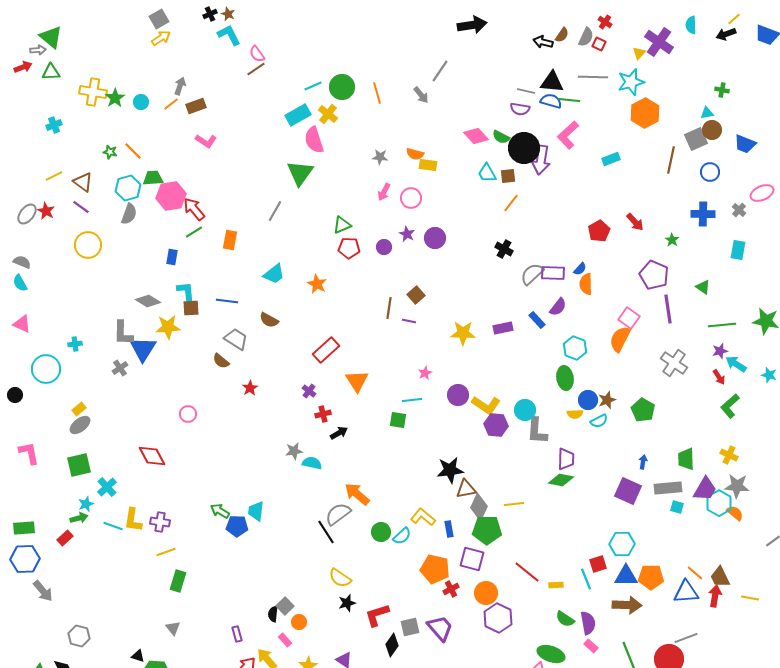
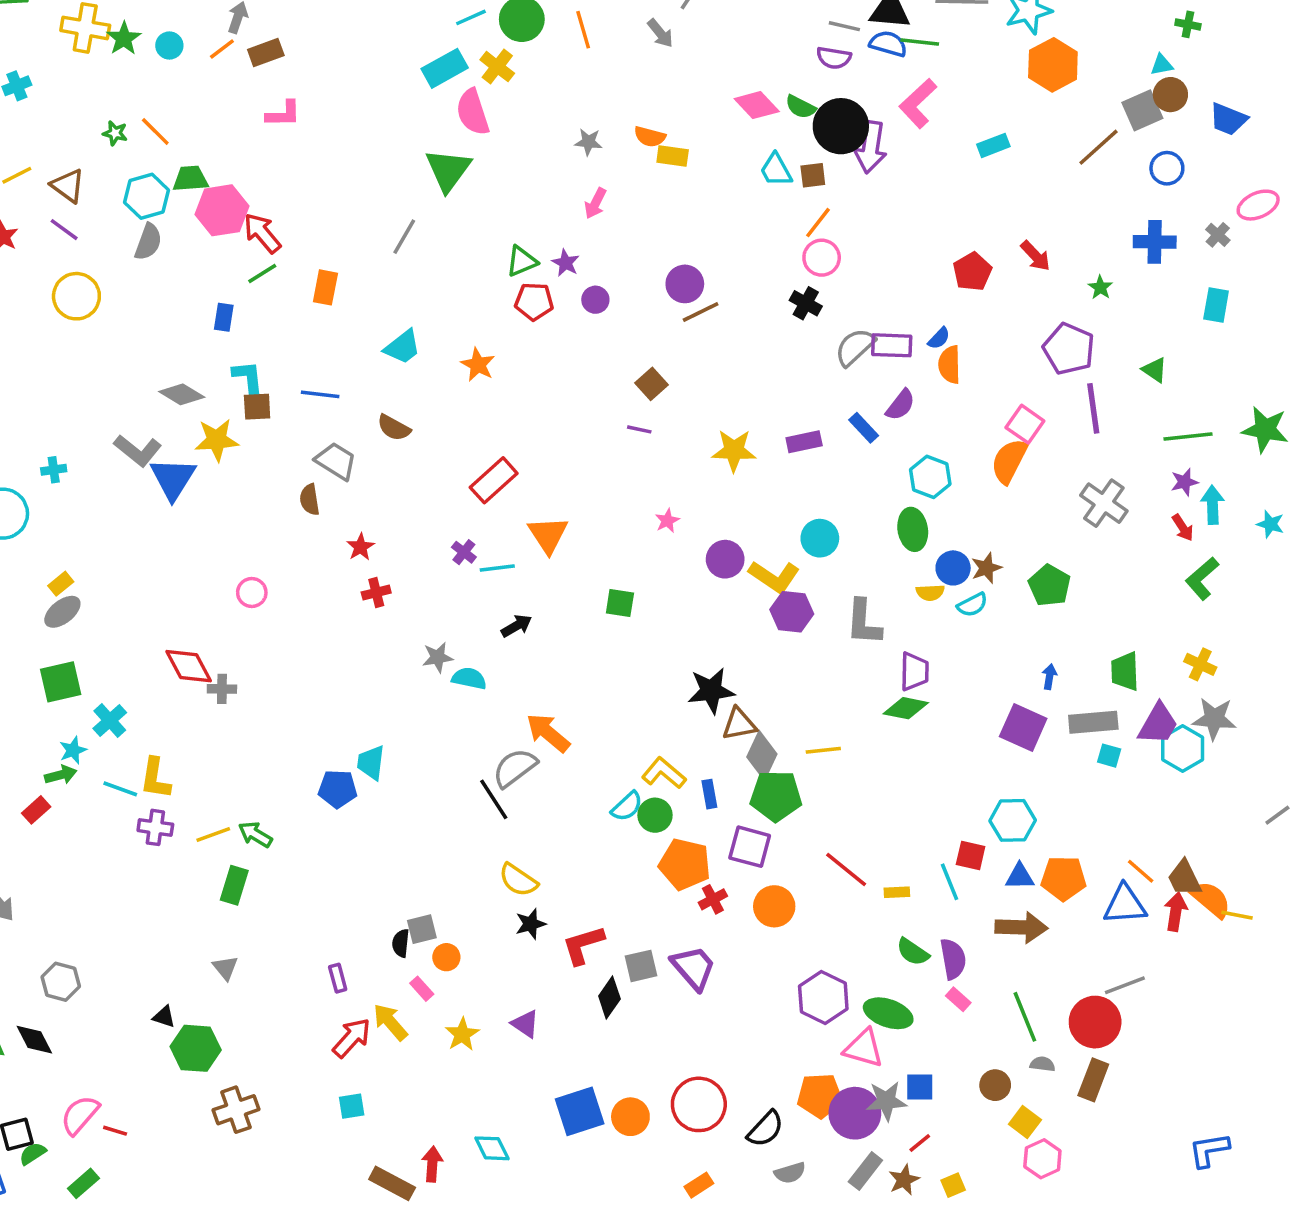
pink L-shape: (206, 141) -> (283, 114), turned -35
brown line: (671, 160) -> (1099, 147), turned 36
pink circle: (411, 198) -> (822, 258), moved
purple star: (407, 234) -> (566, 263), moved
brown line: (389, 308) -> (701, 312), moved, turned 55
gray L-shape: (123, 333) -> (138, 450), turned -52
brown semicircle: (221, 361) -> (310, 500), turned 42
cyan arrow: (736, 364) -> (1213, 505), turned 55
gray cross: (120, 368) -> (222, 689), moved, turned 35
cyan line: (412, 400) -> (497, 568), moved
cyan circle: (525, 410) -> (820, 538), moved
red cross: (323, 414) -> (376, 593), moved
green arrow: (220, 511) -> (255, 834), moved
orange semicircle: (735, 513) -> (1211, 899), moved, size x1.4
purple cross: (160, 522) -> (155, 827), moved
green circle: (381, 532) -> (655, 815), moved
red square: (598, 564) -> (971, 855), turned 30
blue triangle: (626, 576) -> (1020, 877), size x0.7
gray square: (285, 606) -> (422, 929), turned 30
purple hexagon: (498, 618) -> (823, 997), moved

